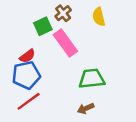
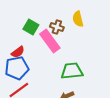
brown cross: (63, 13) -> (57, 27), moved, turned -32
green square: (43, 26) -> (31, 27), turned -35

